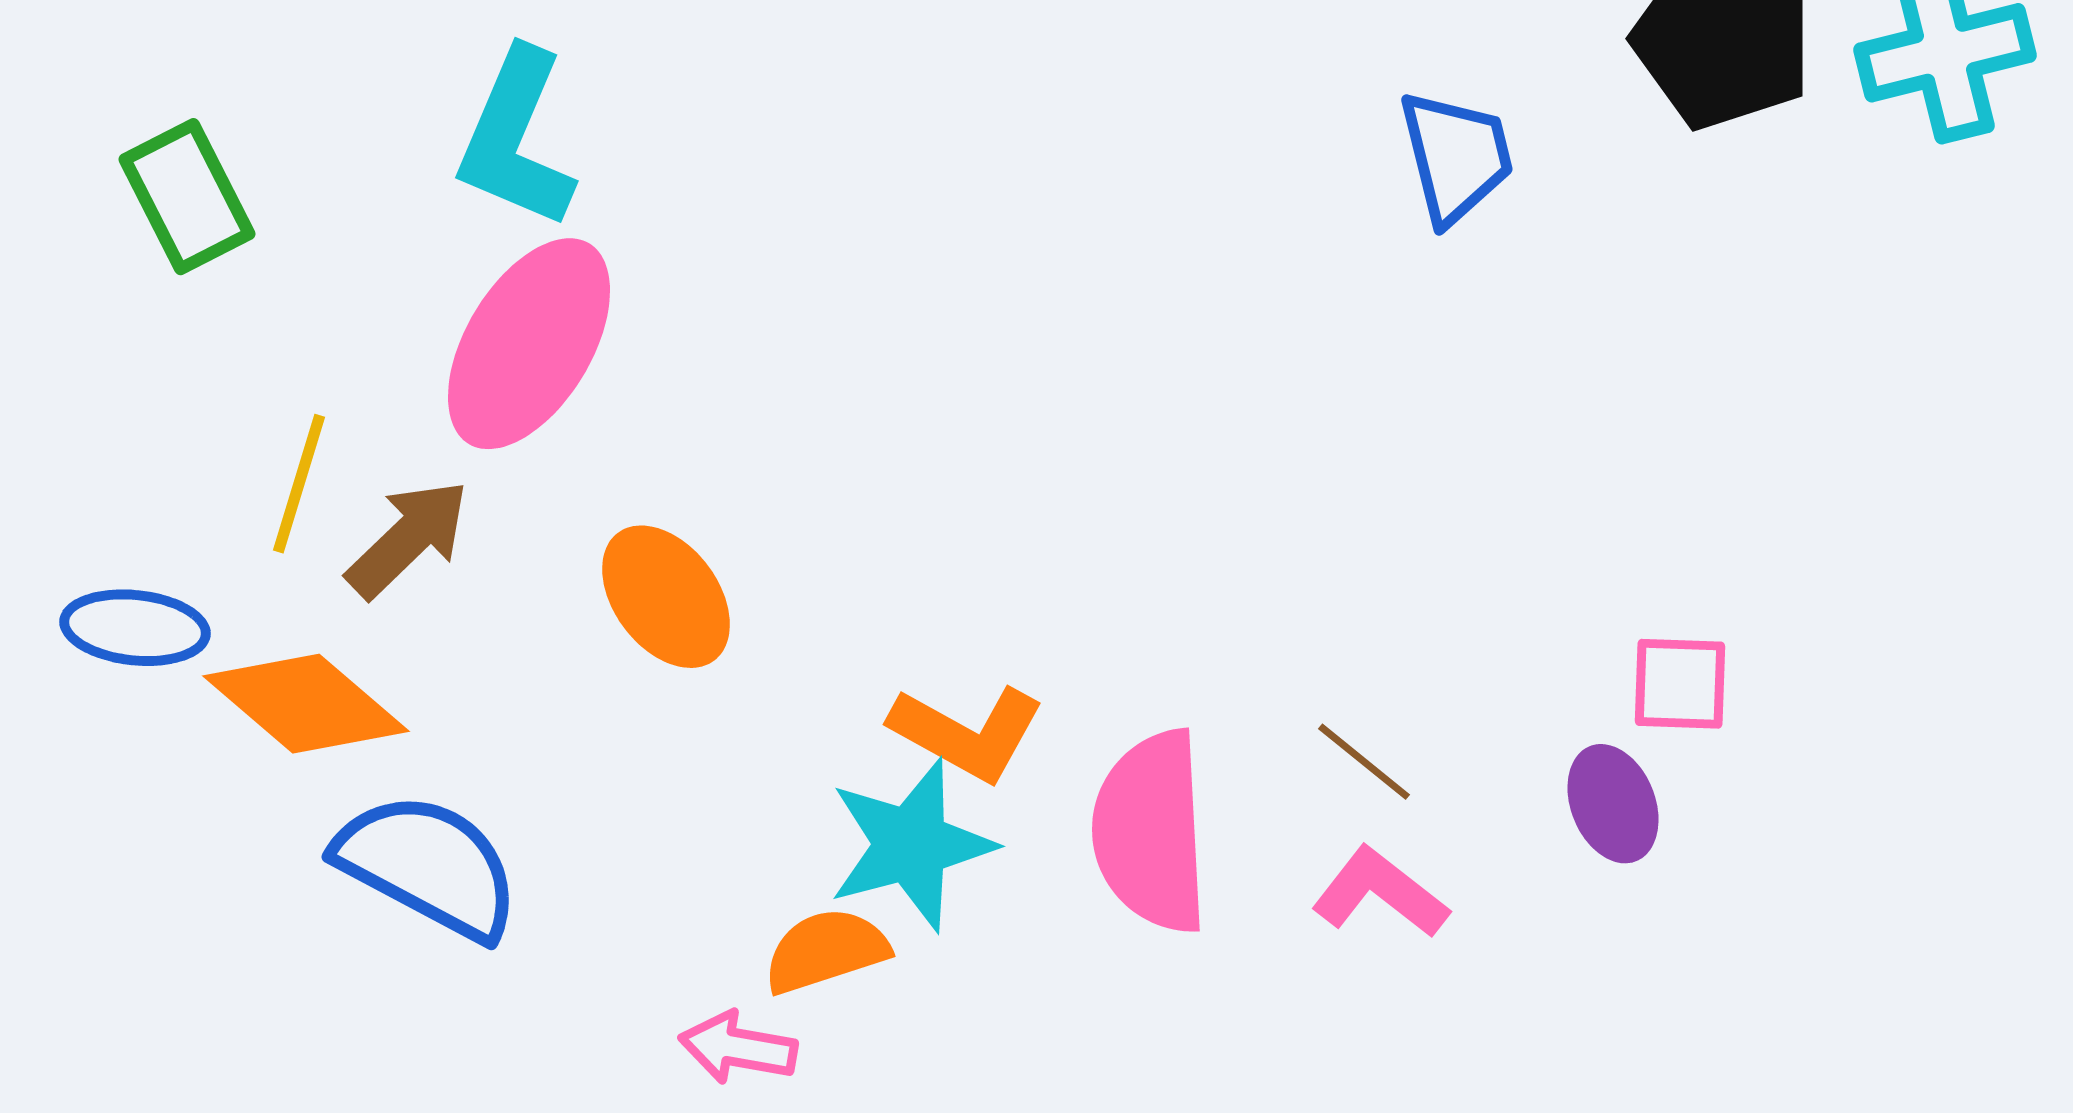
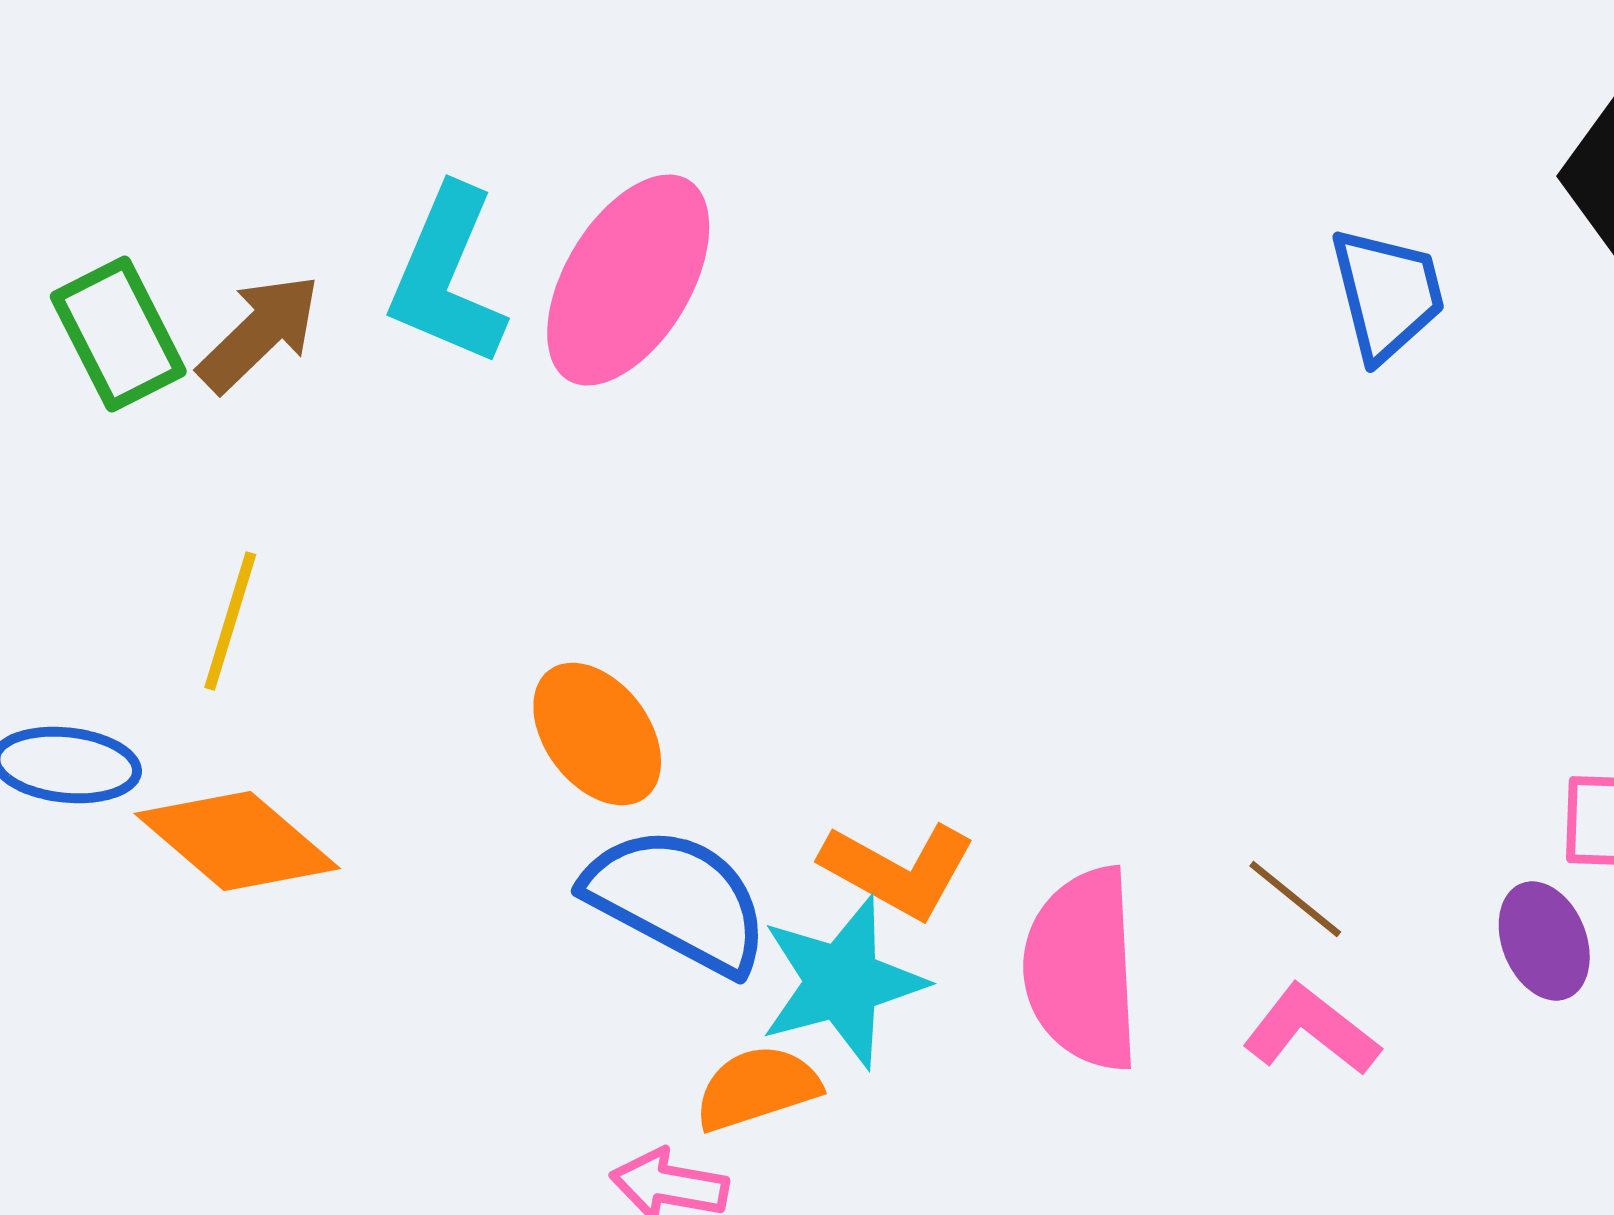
pink ellipse: (529, 344) -> (628, 280), moved
brown arrow: (408, 539) -> (259, 333), moved
blue semicircle: (428, 866) -> (677, 900), moved

